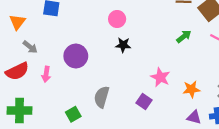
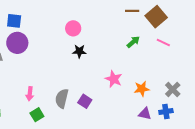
purple circle: (76, 56) -> (17, 43), moved
pink arrow: (46, 74) -> (30, 94), moved
purple square: (144, 101) -> (85, 101), moved

